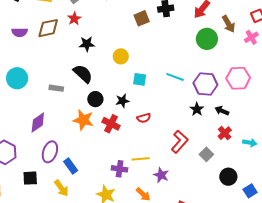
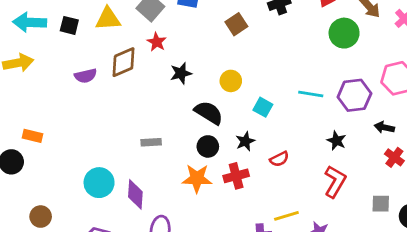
brown square: (142, 18) -> (236, 24), moved
black semicircle: (83, 74) -> (209, 113), moved
cyan circle: (17, 78) -> (99, 183), moved
cyan square: (140, 79) -> (263, 107), turned 32
black star: (197, 109) -> (337, 141), moved
purple diamond: (38, 122) -> (135, 194), turned -40
red cross: (111, 124) -> (236, 176), turned -30
gray square: (206, 154) -> (381, 204), moved, turned -32

